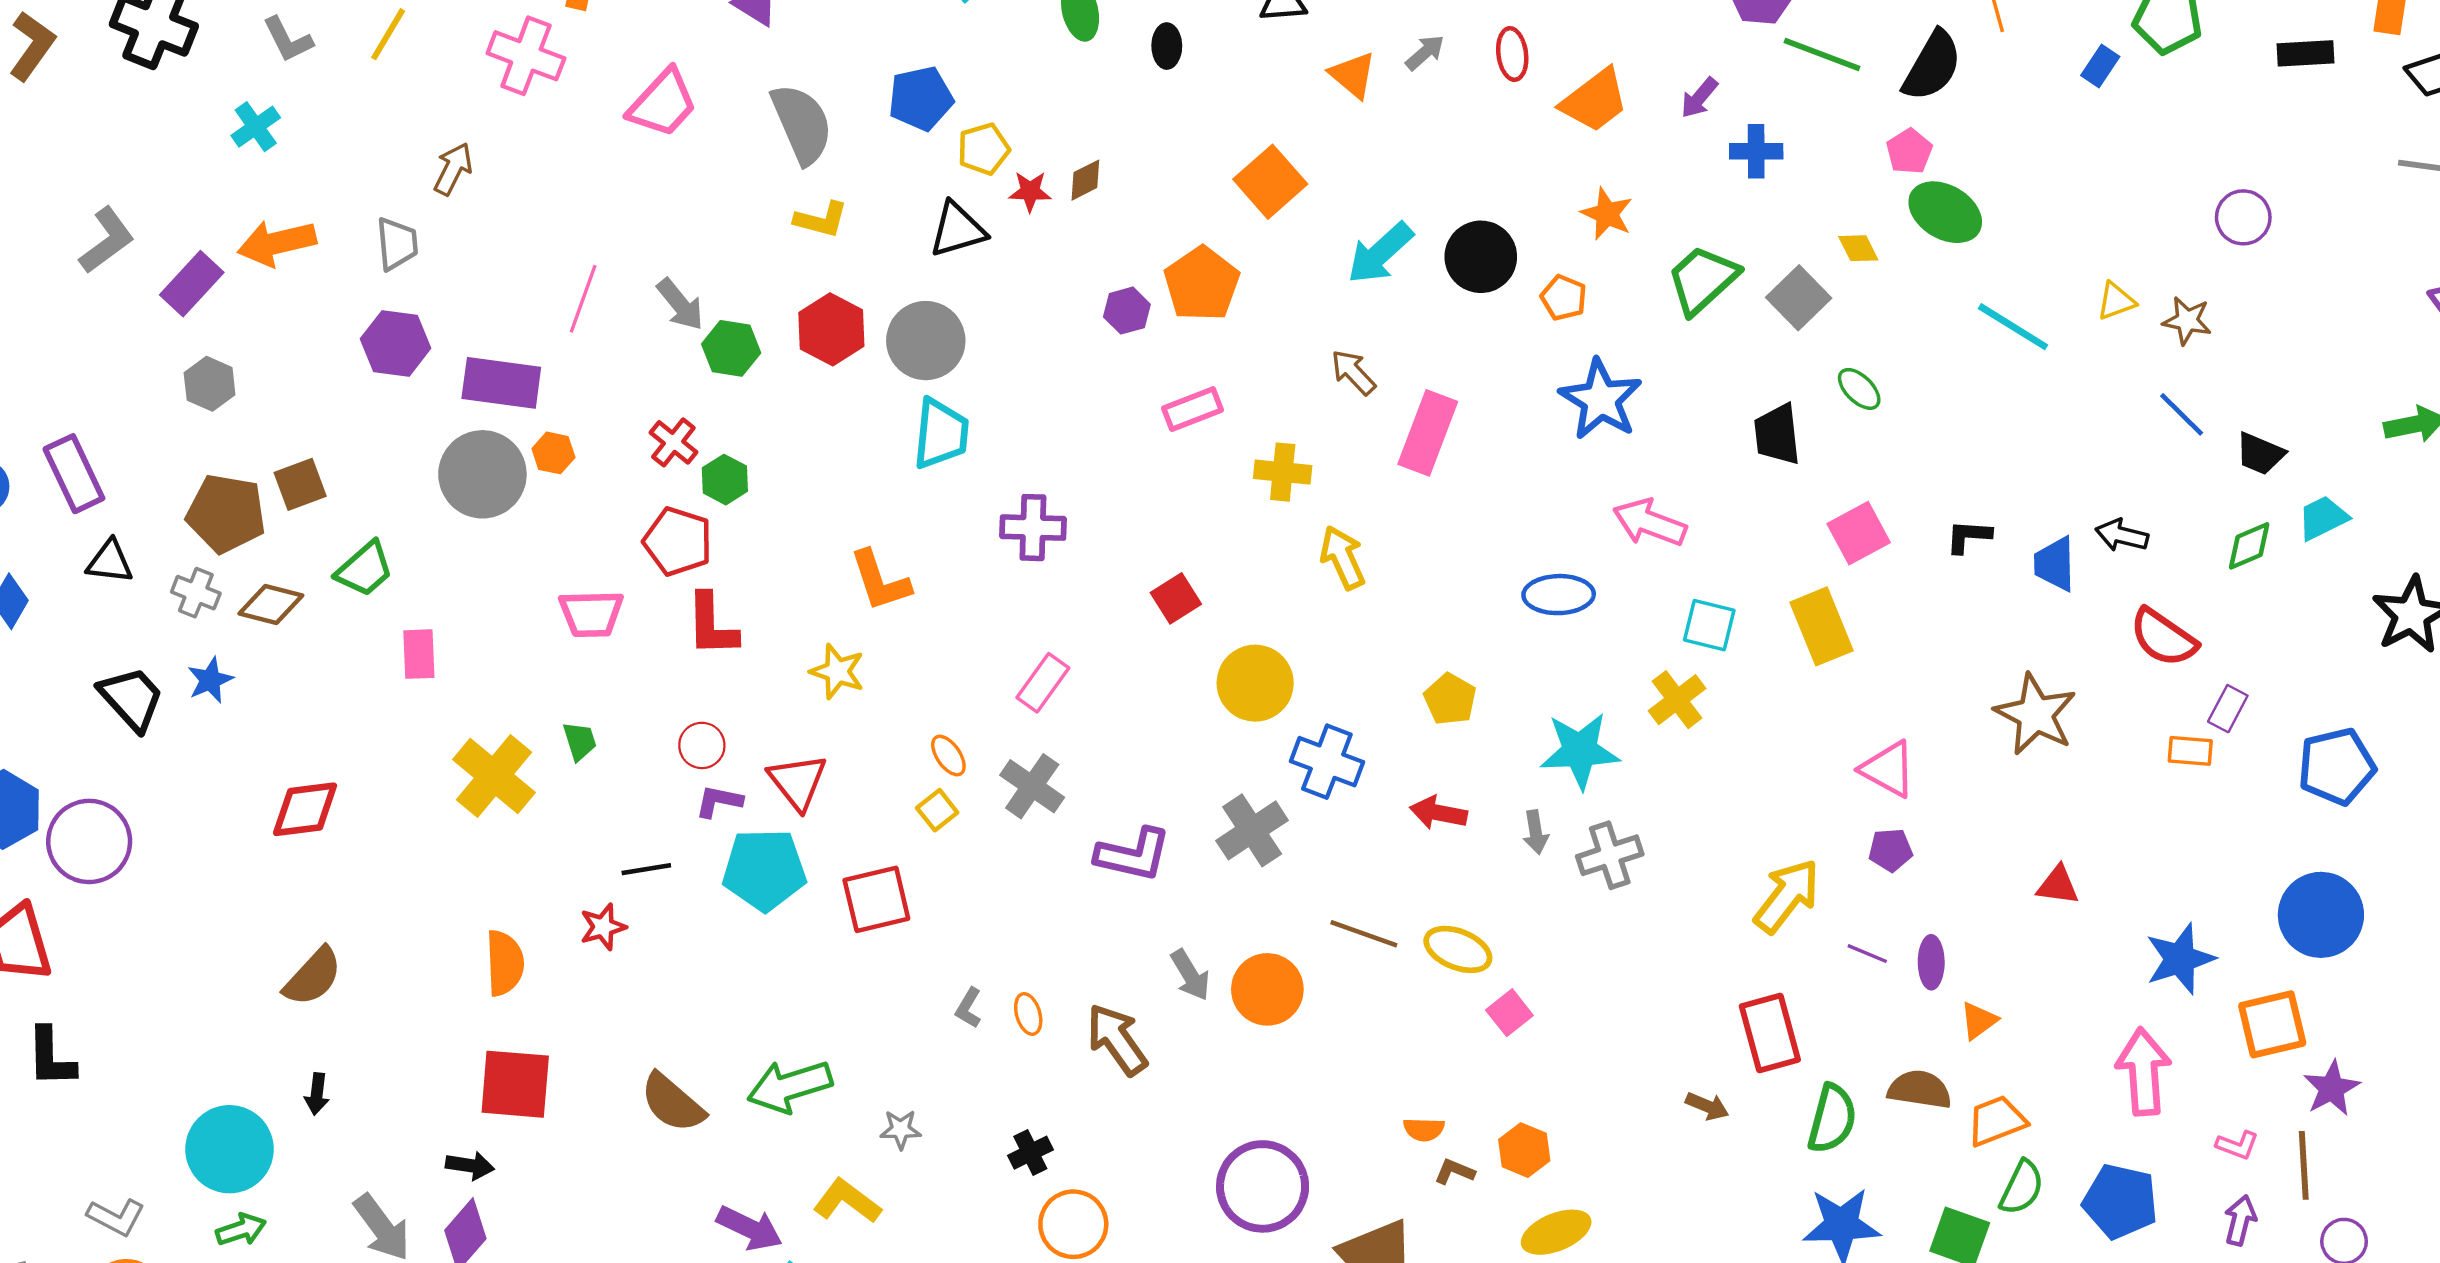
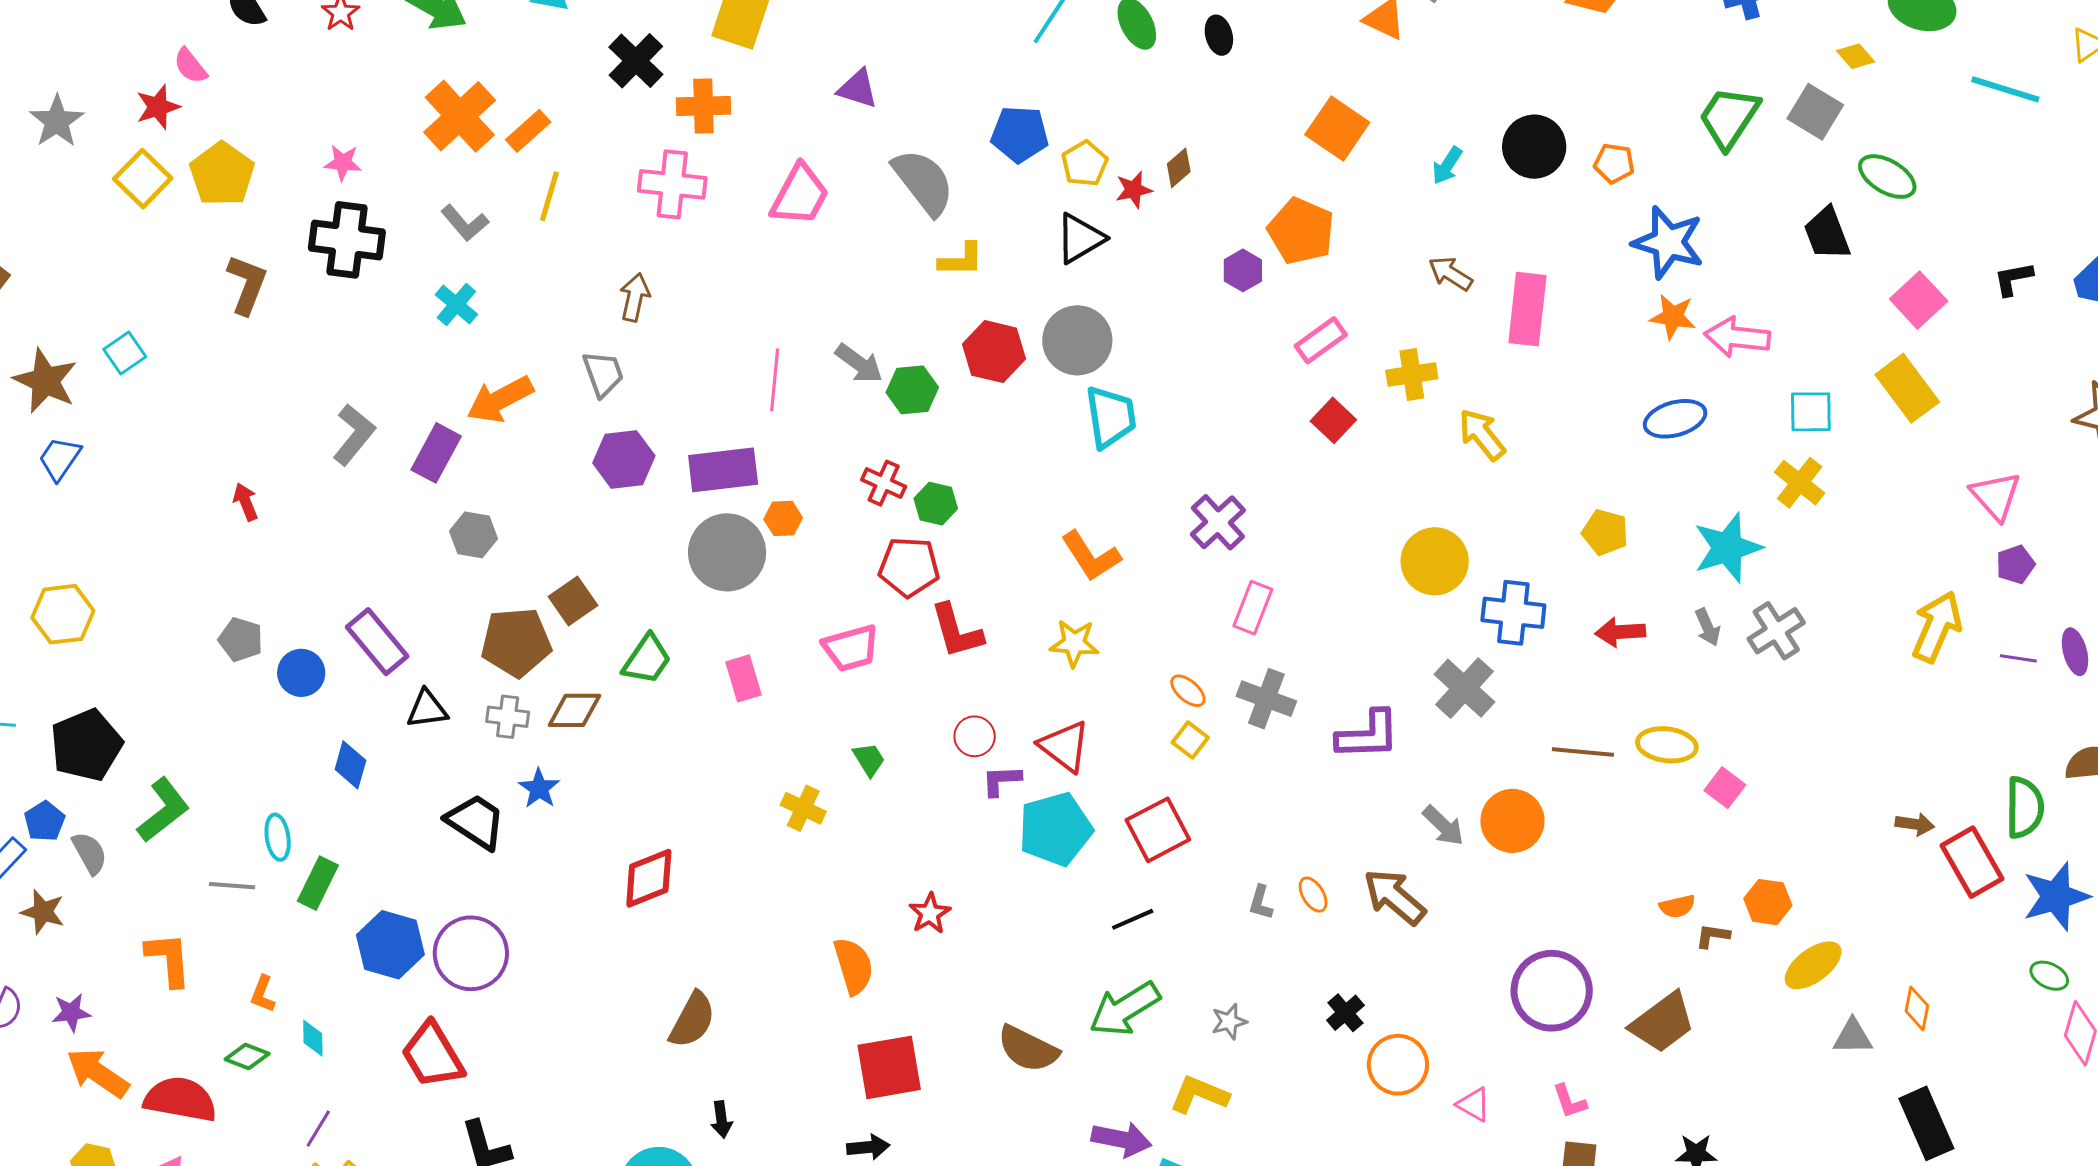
blue pentagon: (921, 98) -> (1020, 134), turned 30
orange star: (1607, 214) -> (1673, 317), moved
cyan arrow: (1380, 253) -> (1447, 166), size x0.6
green ellipse: (1859, 389) -> (1887, 177), size x1.4
purple cross: (1033, 528) -> (1218, 522), moved, turned -30
red square: (1176, 598) -> (1333, 420), moved
pink rectangle: (419, 654) -> (743, 678), moved
pink triangle: (1888, 769) -> (1996, 496), turned 34
yellow cross: (494, 776) -> (803, 808), size x0.6
black line: (646, 869) -> (1133, 919), moved
red rectangle: (1770, 1033) -> (1972, 862), moved

